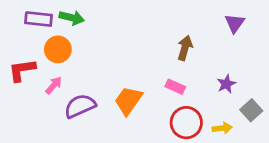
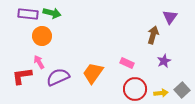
brown arrow: (185, 48) -> (153, 35), moved
red L-shape: (22, 70) -> (22, 76), moved
pink arrow: (54, 85) -> (39, 62), turned -72
gray square: (251, 110) -> (182, 90), moved

